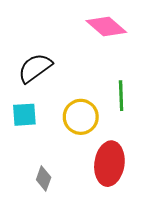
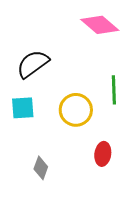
red ellipse: (109, 164) -> (103, 154), size x0.6

